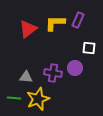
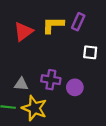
purple circle: (75, 68) -> (75, 87), moved
yellow star: (38, 99) -> (34, 108), turned -30

